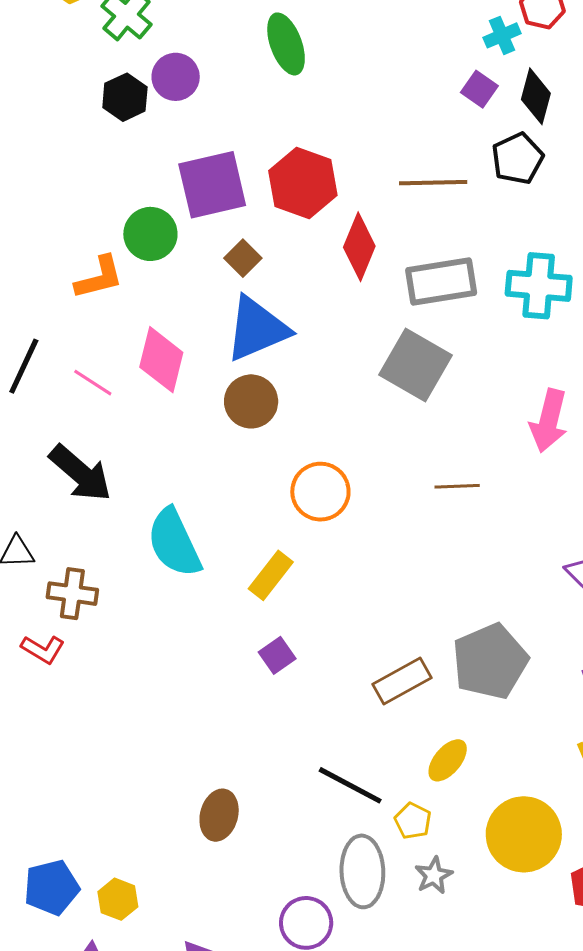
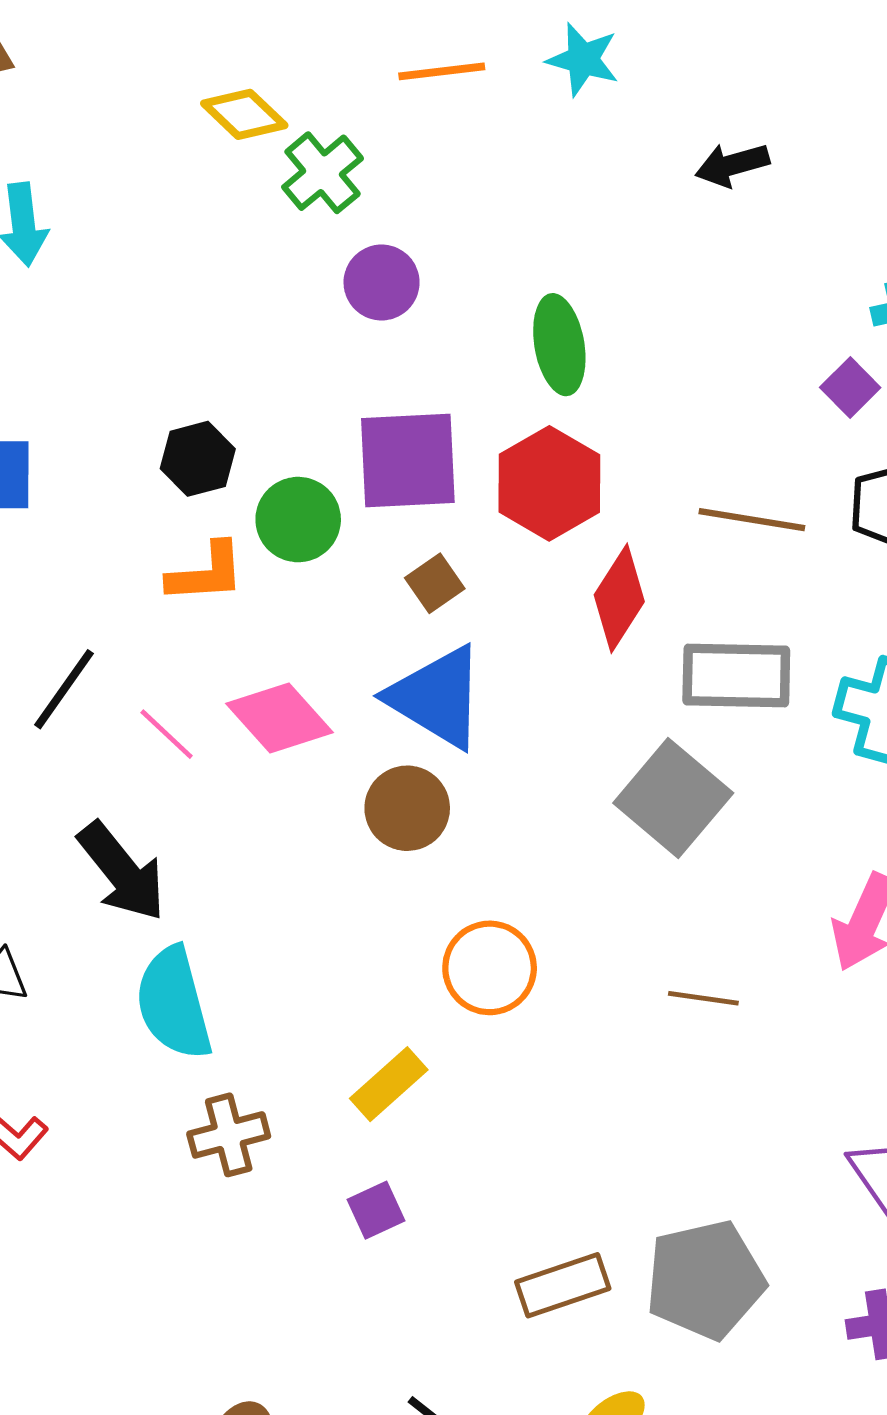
green ellipse: (286, 44) -> (559, 345), moved
black hexagon: (125, 97) -> (198, 459), moved
blue triangle: (257, 329) -> (437, 697), turned 44
pink diamond: (161, 360) -> (279, 718), turned -66
cyan semicircle: (174, 543) -> (174, 1003), moved
brown cross: (72, 594) -> (229, 1135), moved, turned -33

